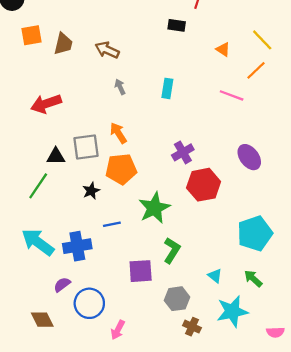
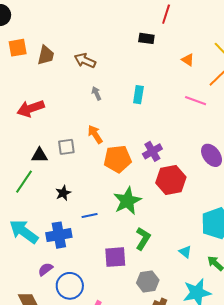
gray square: (86, 147) -> (66, 147), size x0.7
orange pentagon: (121, 169) -> (118, 159), moved
black star: (91, 191) -> (63, 193), moved
cyan triangle: (215, 276) -> (185, 252), moved

